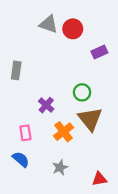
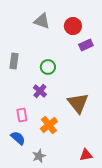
red circle: (73, 29) -> (73, 26), moved
green circle: (82, 92) -> (48, 67), moved
orange cross: (64, 132) -> (49, 125), moved
gray star: (60, 167) -> (39, 156), moved

